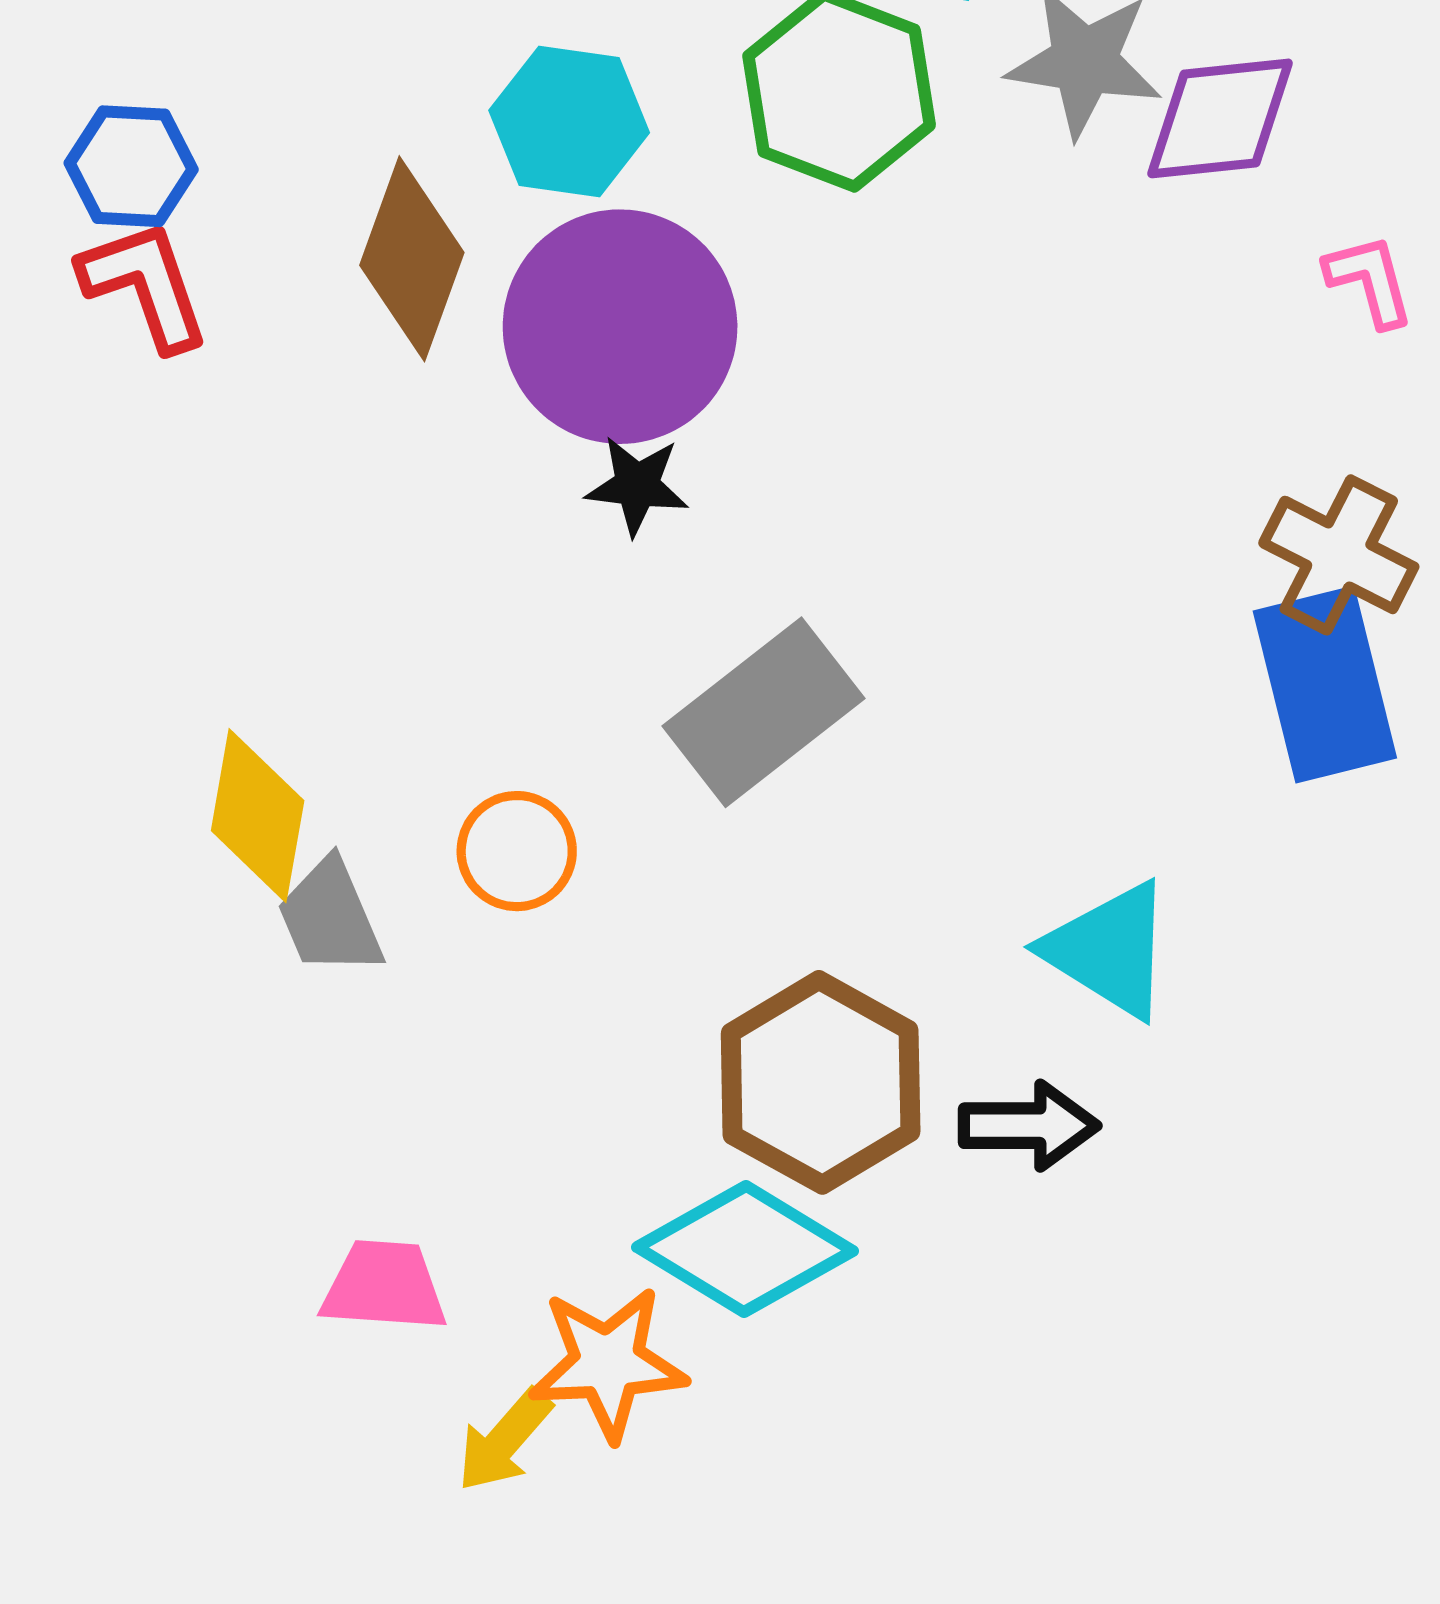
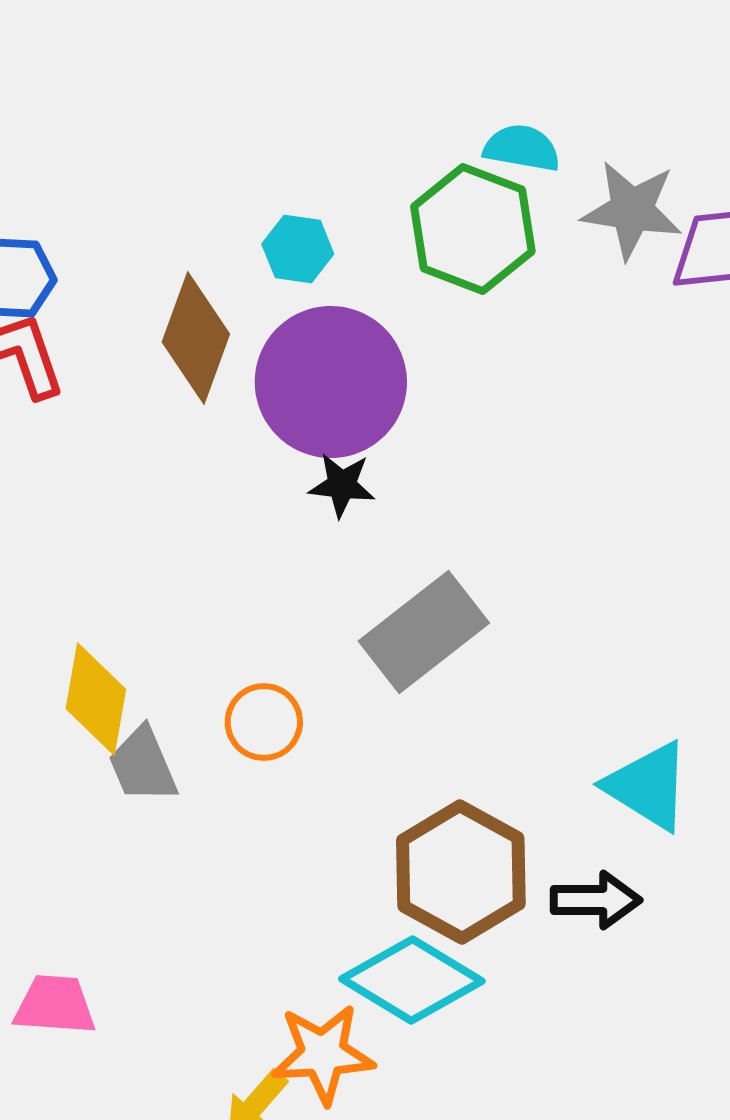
cyan hexagon: (569, 122) -> (298, 249), size x0.7
pink trapezoid: (384, 1286) -> (55, 1005), moved

